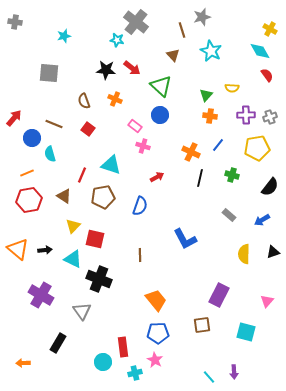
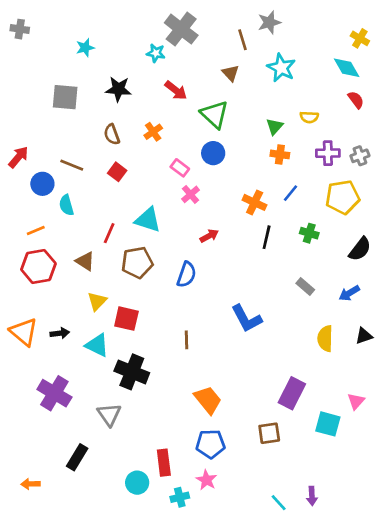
black star: (106, 70) -> (118, 89), moved
orange cross: (115, 99) -> (153, 132), turned 32
pink cross: (143, 146) -> (190, 194), turned 32
cyan square: (246, 332) -> (328, 424), moved

